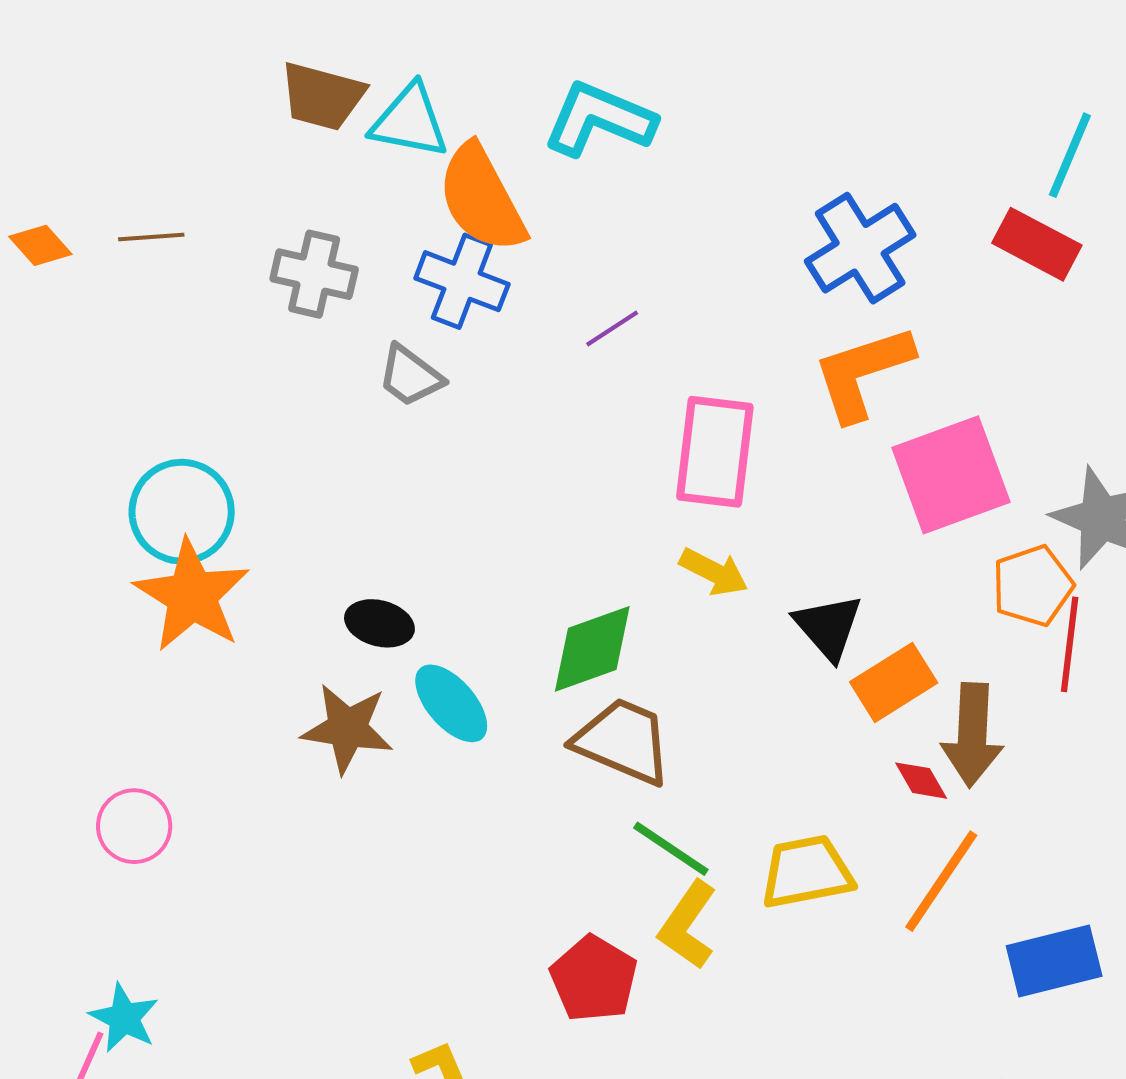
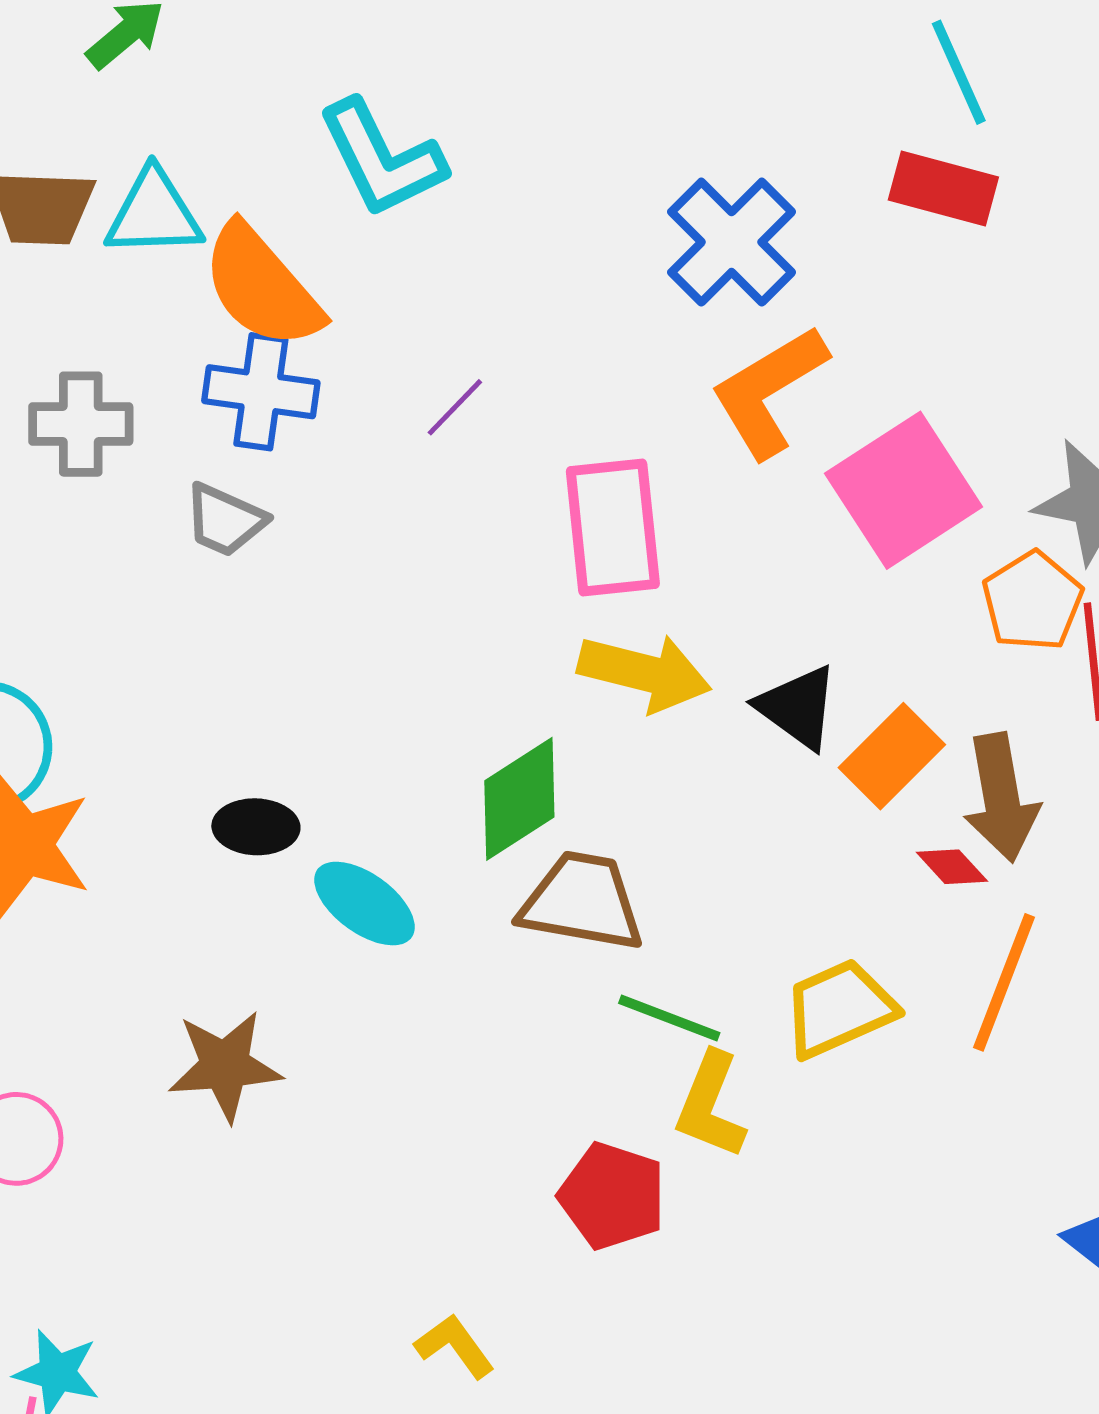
cyan L-shape: (599, 119) -> (382, 159), turned -126
cyan line: (1070, 155) -> (959, 72), turned -34
yellow arrow: (714, 572) -> (645, 673), size x1.5
brown star: (347, 728) -> (225, 1066), moved

